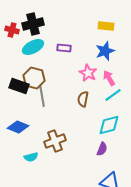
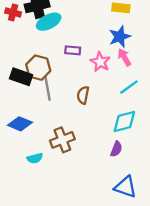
cyan ellipse: (33, 47) -> (49, 22), moved
purple rectangle: (64, 48) -> (73, 50), moved
pink arrow: (109, 78) -> (124, 57), moved
brown semicircle: (83, 99) -> (83, 95), moved

